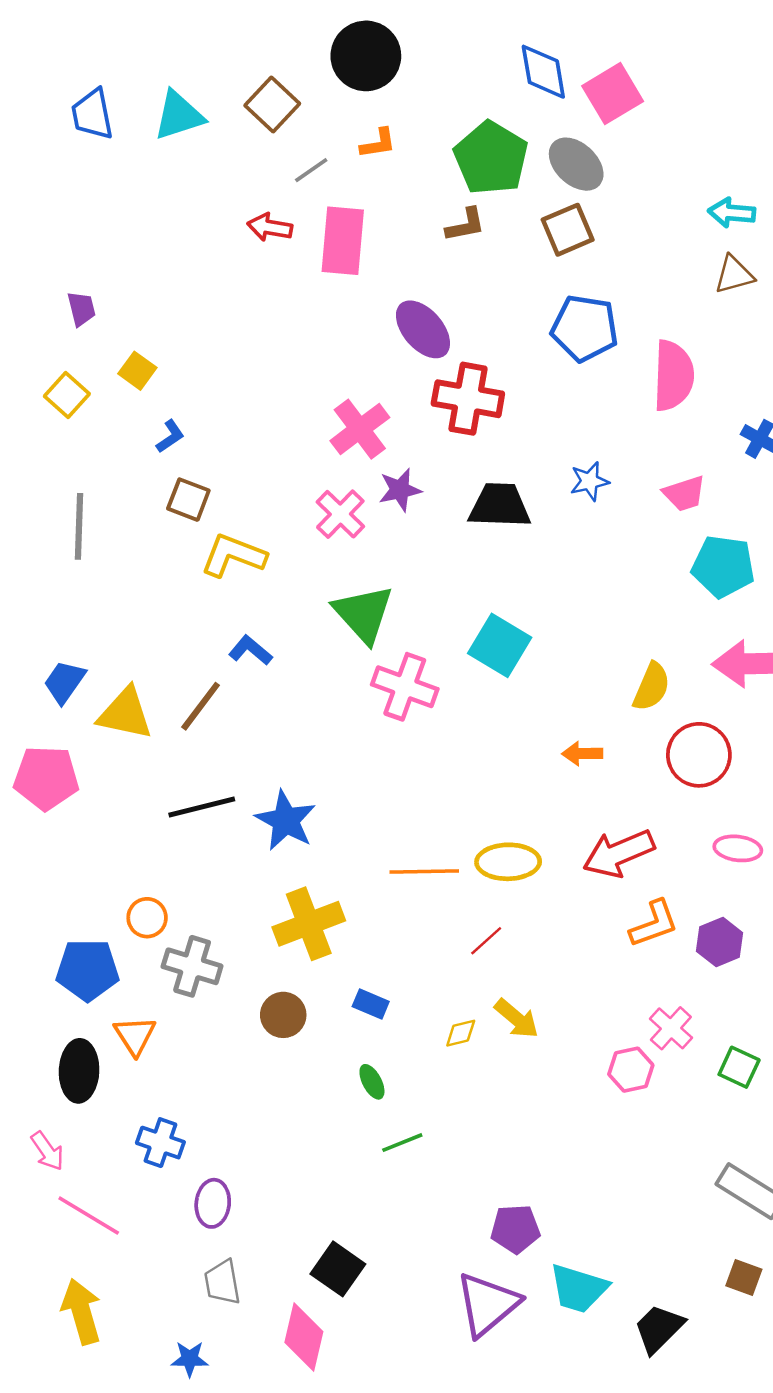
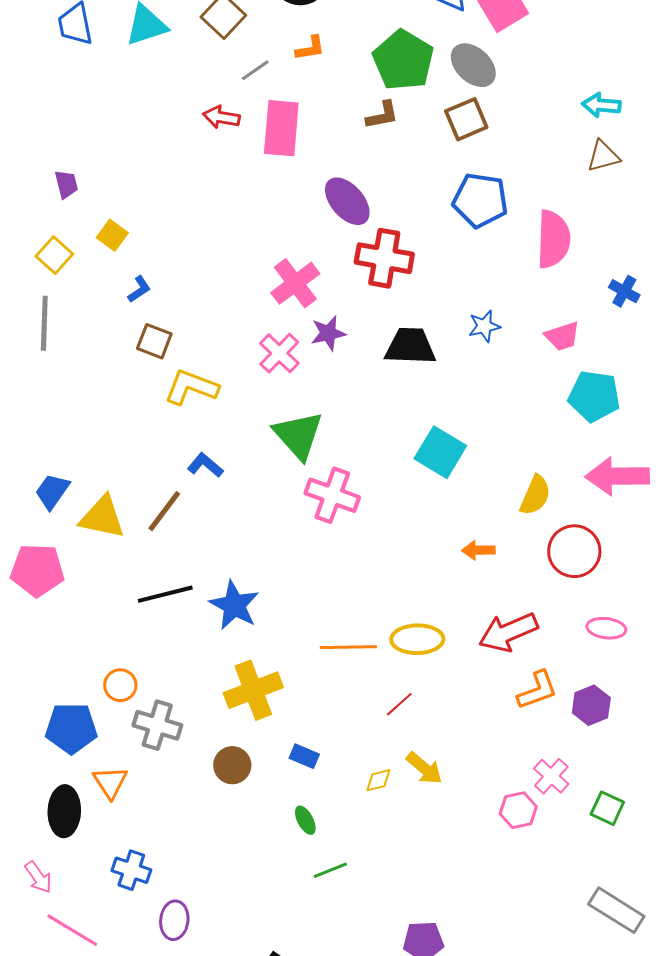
gray line: (79, 526) -> (44, 323), moved
cyan square: (500, 645) -> (440, 452), moved

